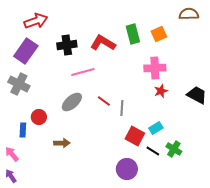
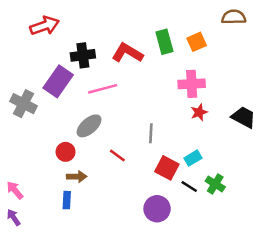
purple rectangle: (26, 51) -> (58, 81), moved
red line: (104, 101) -> (117, 156), moved
red circle: (39, 117) -> (66, 152), moved
blue rectangle: (23, 130) -> (67, 200), moved

